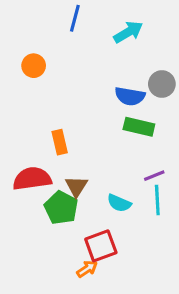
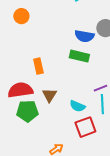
green rectangle: (139, 127) -> (79, 56), moved
green pentagon: (61, 208) -> (27, 111), moved, turned -30
red square: (101, 246) -> (85, 127), moved

